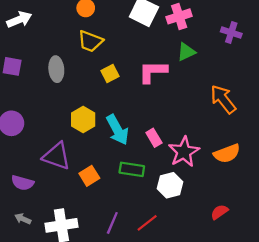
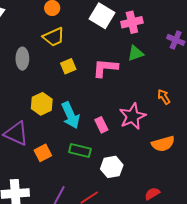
yellow trapezoid: (90, 41) -> (54, 37), turned -50
orange arrow: (223, 99) -> (164, 97), size x0.6
pink star: (184, 152) -> (132, 116), moved

